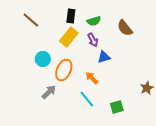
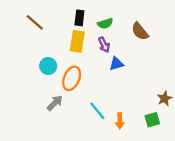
yellow rectangle: (69, 37) -> (77, 41), turned -30
orange arrow: (92, 78) -> (120, 121), moved, turned -136
green square: (117, 107) -> (152, 120), moved

